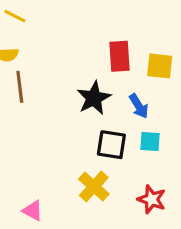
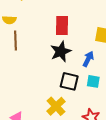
red rectangle: (119, 56) -> (62, 26), moved
blue arrow: (139, 106) -> (88, 59), turned -126

